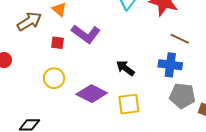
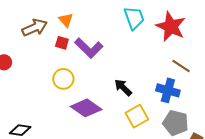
red square: (58, 43) -> (62, 43), moved
yellow circle: (54, 78) -> (63, 79), moved
yellow square: (129, 104) -> (137, 116), moved, turned -30

